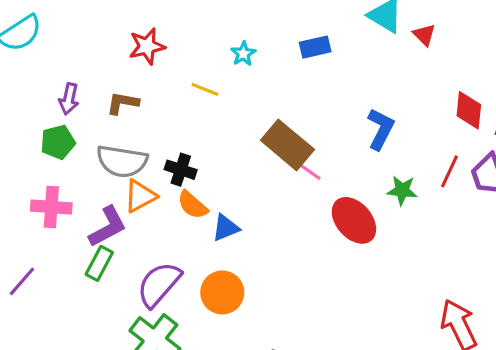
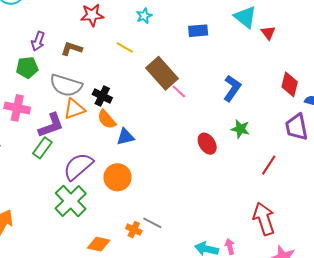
cyan star: (243, 54) -> (144, 16), moved
brown rectangle: (287, 145) -> (162, 73), moved
red line: (450, 171) -> (269, 165), moved
pink line: (310, 172) -> (179, 91), moved
red ellipse: (354, 220) -> (207, 144), size x0.7

